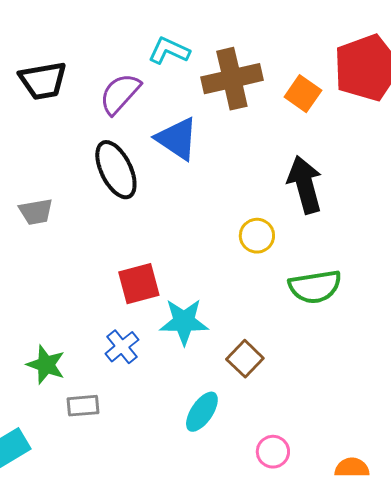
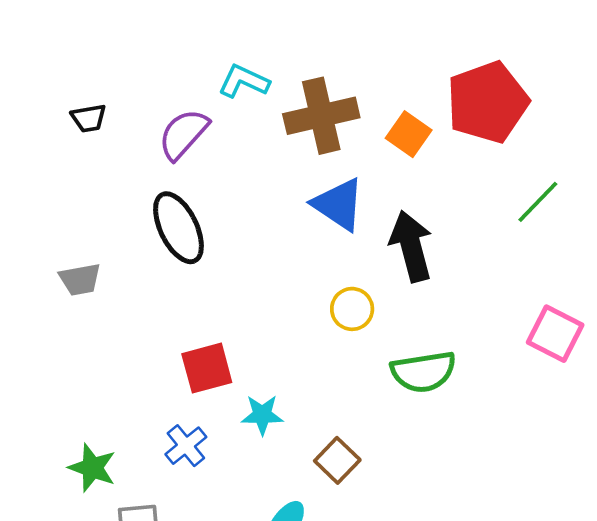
black trapezoid: (43, 81) -> (89, 118), size x0.6
blue triangle: (177, 139) -> (339, 204), moved
cyan star: (184, 322) -> (262, 415), size x0.7

